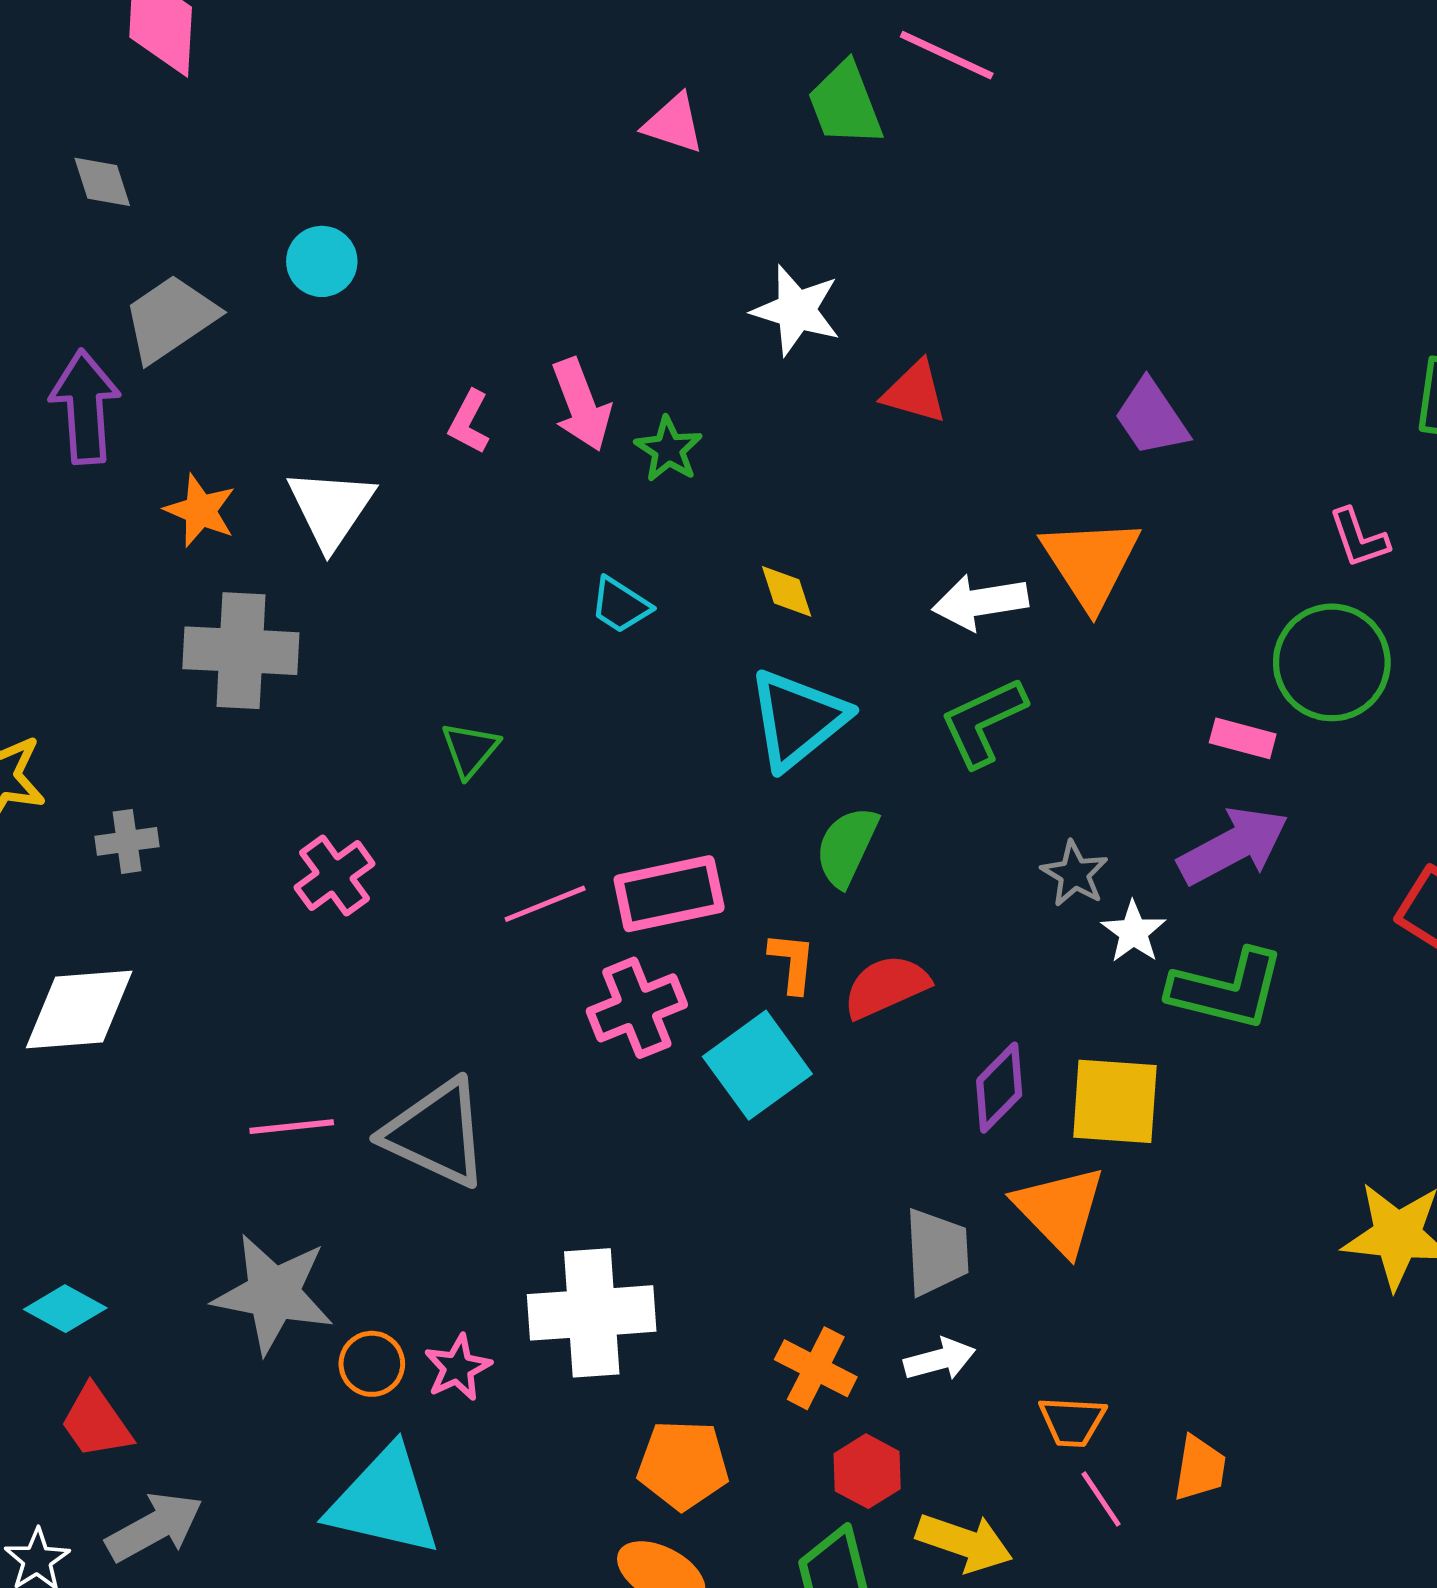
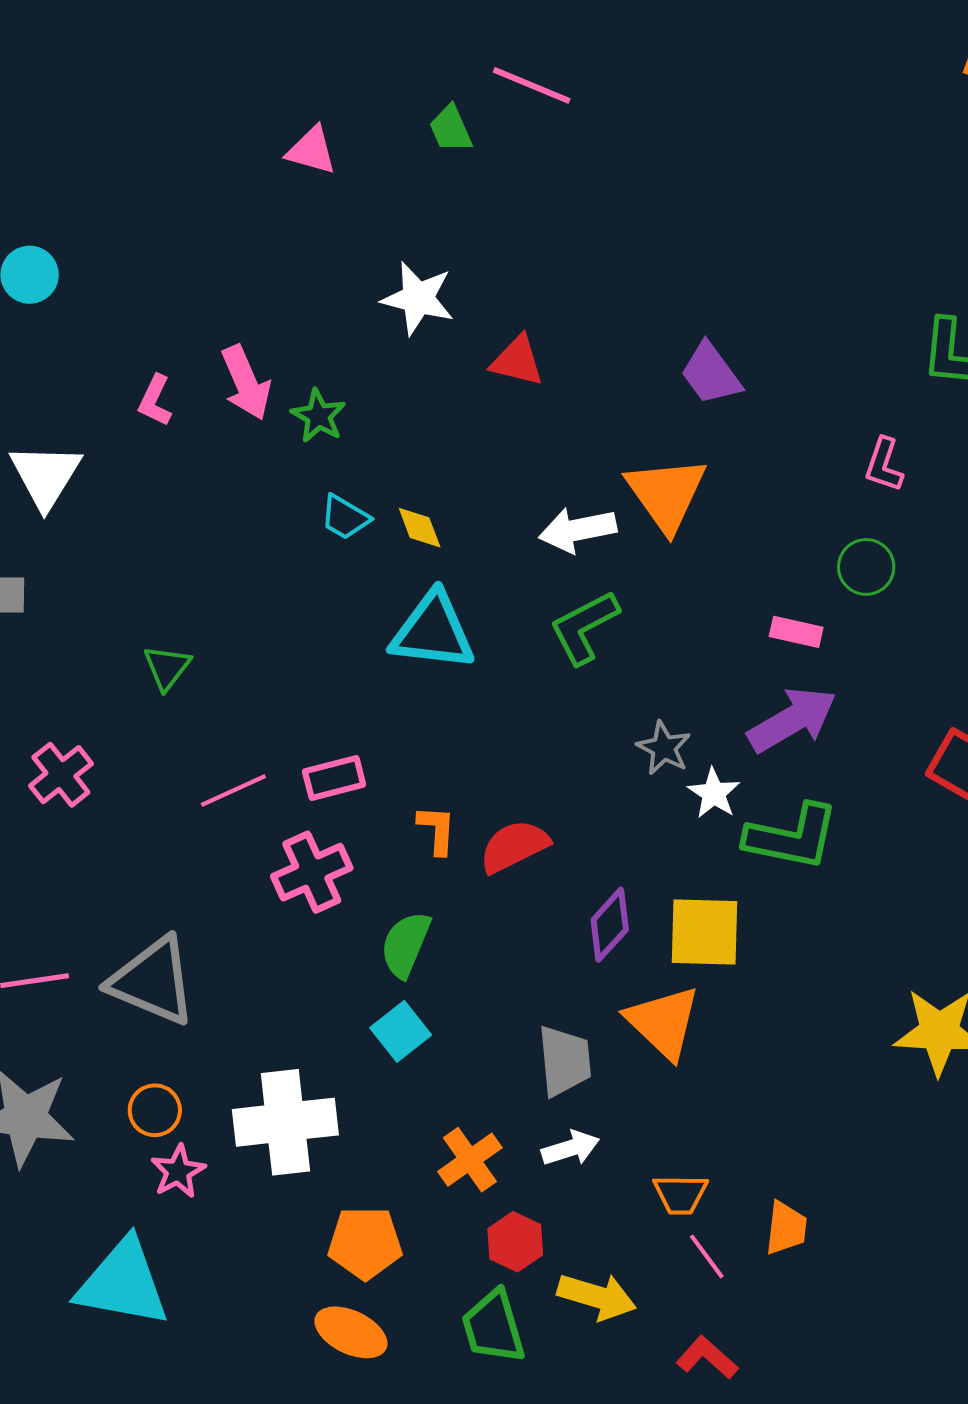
green trapezoid: (845, 104) -> (451, 129), size x0.7
pink L-shape: (1359, 538) -> (884, 465), turned 40
cyan trapezoid: (620, 605) -> (345, 517), moved
green circle: (1332, 662) -> (866, 567), size x0.6
cyan triangle: (798, 719) -> (433, 631), turned 48
green semicircle: (847, 846) -> (406, 944), moved
pink rectangle: (669, 894) -> (334, 778), size x0.7
cyan square: (757, 1065) -> (401, 1031), moved, size x0.7
orange circle: (372, 1364) -> (155, 1110), moved
orange cross: (816, 1368) -> (470, 1160), turned 30

